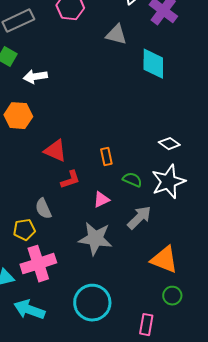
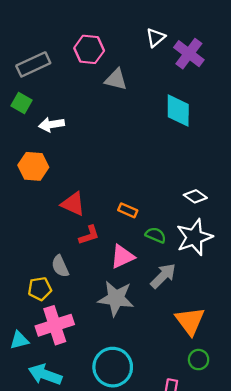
gray triangle: (116, 35) -> (116, 79), moved
orange rectangle: (106, 157) -> (128, 210), turned -54
pink triangle: (101, 200) -> (122, 257), size x1.4
orange triangle: (164, 260) -> (190, 321), turned 32

